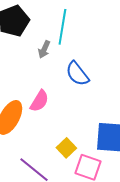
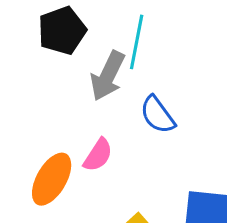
gray arrow: (44, 49) -> (108, 76), size x1.8

